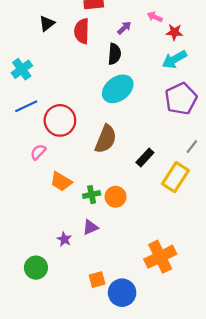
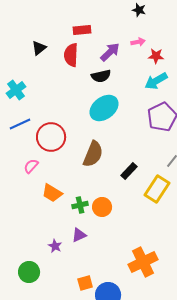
pink arrow: (155, 17) -> (138, 42), turned 144
purple arrow: (124, 28) -> (110, 52), size x1.5
black semicircle: (114, 54) -> (101, 76), turned 72

